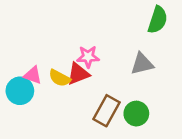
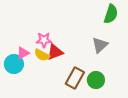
pink star: (88, 57) -> (44, 40), moved
gray triangle: (142, 64) -> (100, 45), turned -30
pink triangle: (33, 75) -> (23, 53), turned -48

